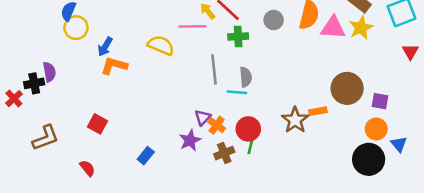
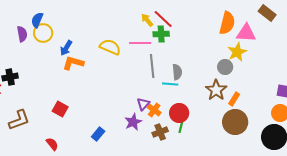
gray circle: (274, 20) -> (225, 67), moved
pink line: (193, 26) -> (140, 43), moved
yellow star: (361, 28) -> (237, 52), moved
green cross: (238, 36) -> (161, 34), moved
purple semicircle: (49, 72) -> (22, 34), moved
brown circle: (347, 88) -> (235, 122), moved
orange rectangle: (318, 111) -> (234, 99), turned -48
brown star: (295, 120) -> (216, 90), moved

